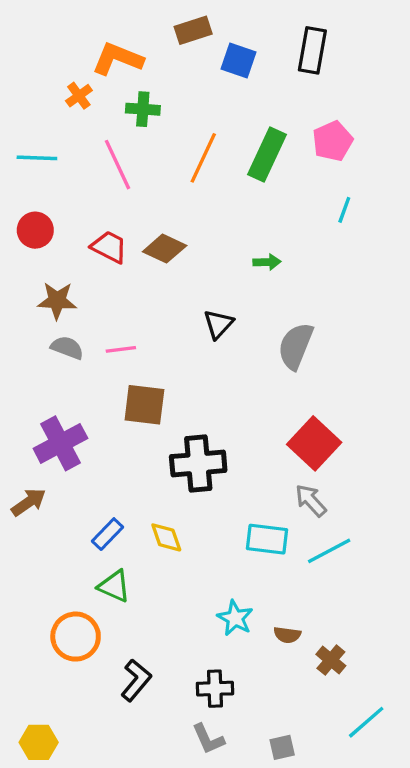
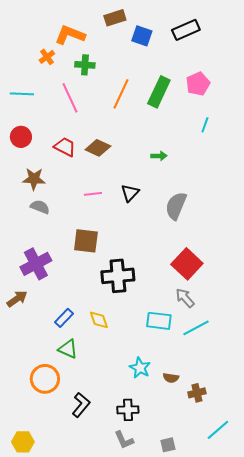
black rectangle: (312, 50) -> (186, 30), turned 56
pink line: (121, 349) -> (93, 194), moved
brown cross: (331, 660) -> (197, 393), turned 36

